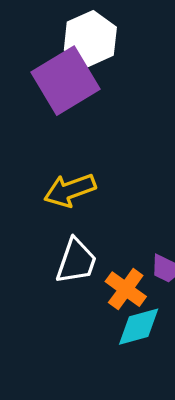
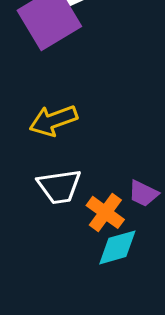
white trapezoid: (76, 261) -> (59, 186), turned 63

